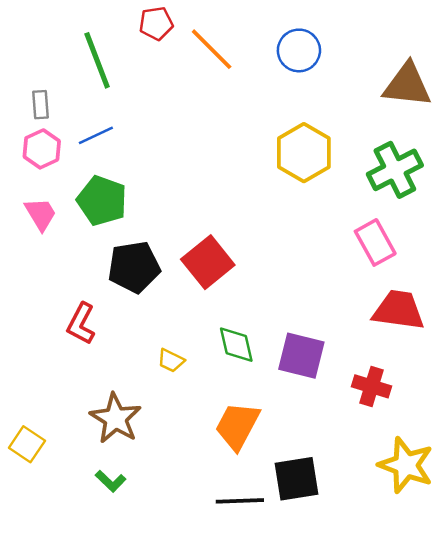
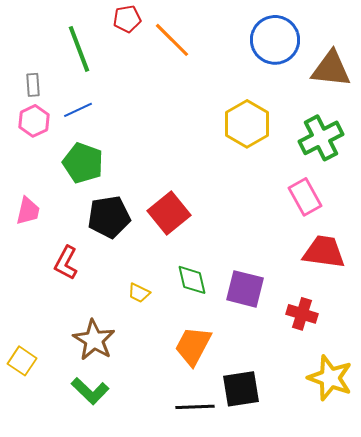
blue circle: (299, 50) -> (275, 40), moved, size x1.4
pink trapezoid: (40, 214) -> (28, 211), moved, turned 44
green L-shape: (111, 481) -> (90, 391), size x1.5

